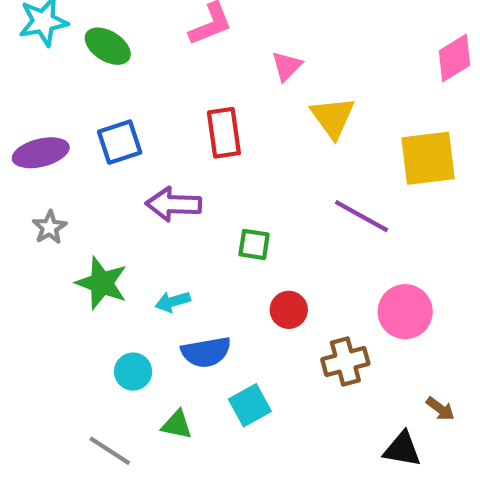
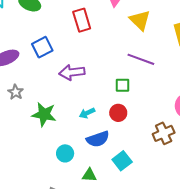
red rectangle: (224, 133) -> (82, 20), moved
purple line: (361, 216) -> (141, 59), moved
green square: (254, 244) -> (122, 85), moved
cyan arrow: (173, 302) -> (87, 113), moved
red circle: (289, 310) -> (118, 113), moved

